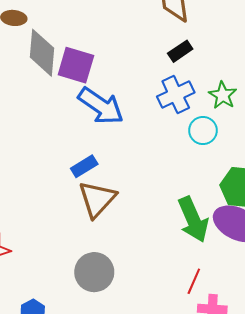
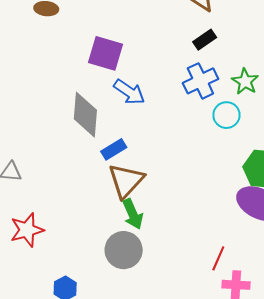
gray diamond: (42, 53) -> (85, 115), moved
blue arrow: (101, 106) -> (129, 92), size x0.7
green arrow: (193, 220) -> (133, 214), moved, size x0.7

